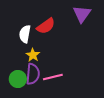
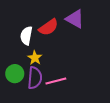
purple triangle: (82, 14) -> (75, 19), moved, turned -36
green circle: (18, 79) -> (15, 74), moved

